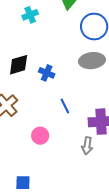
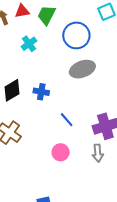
cyan cross: (30, 15) -> (29, 44), moved
pink circle: (40, 136) -> (61, 152), moved

